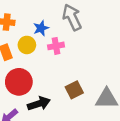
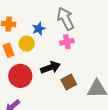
pink cross: (56, 46) -> (67, 42), moved
black arrow: (39, 104) -> (50, 67), moved

